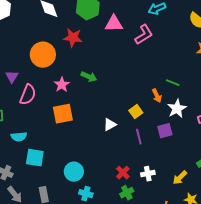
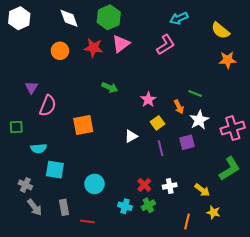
pink triangle: (114, 24) -> (121, 44), moved, turned -36
orange circle: (43, 55) -> (60, 51), moved, size x0.7
pink star: (62, 85) -> (148, 100), moved
yellow arrow: (180, 178) -> (202, 190), turned -98
cyan cross: (86, 194) -> (125, 206), moved

